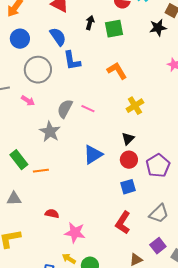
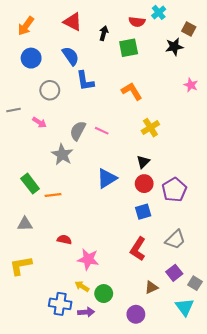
black arrow: (90, 23) -> (104, 33), moved
gray circle: (38, 70) -> (50, 90), size x0.7

